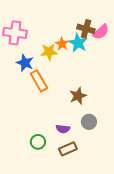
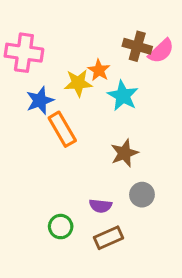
cyan star: (78, 43) -> (123, 96), moved
blue star: (25, 63) -> (40, 101), turned 30

